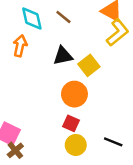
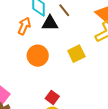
black triangle: (63, 56) -> (50, 23), moved
orange circle: (74, 94) -> (38, 56), moved

